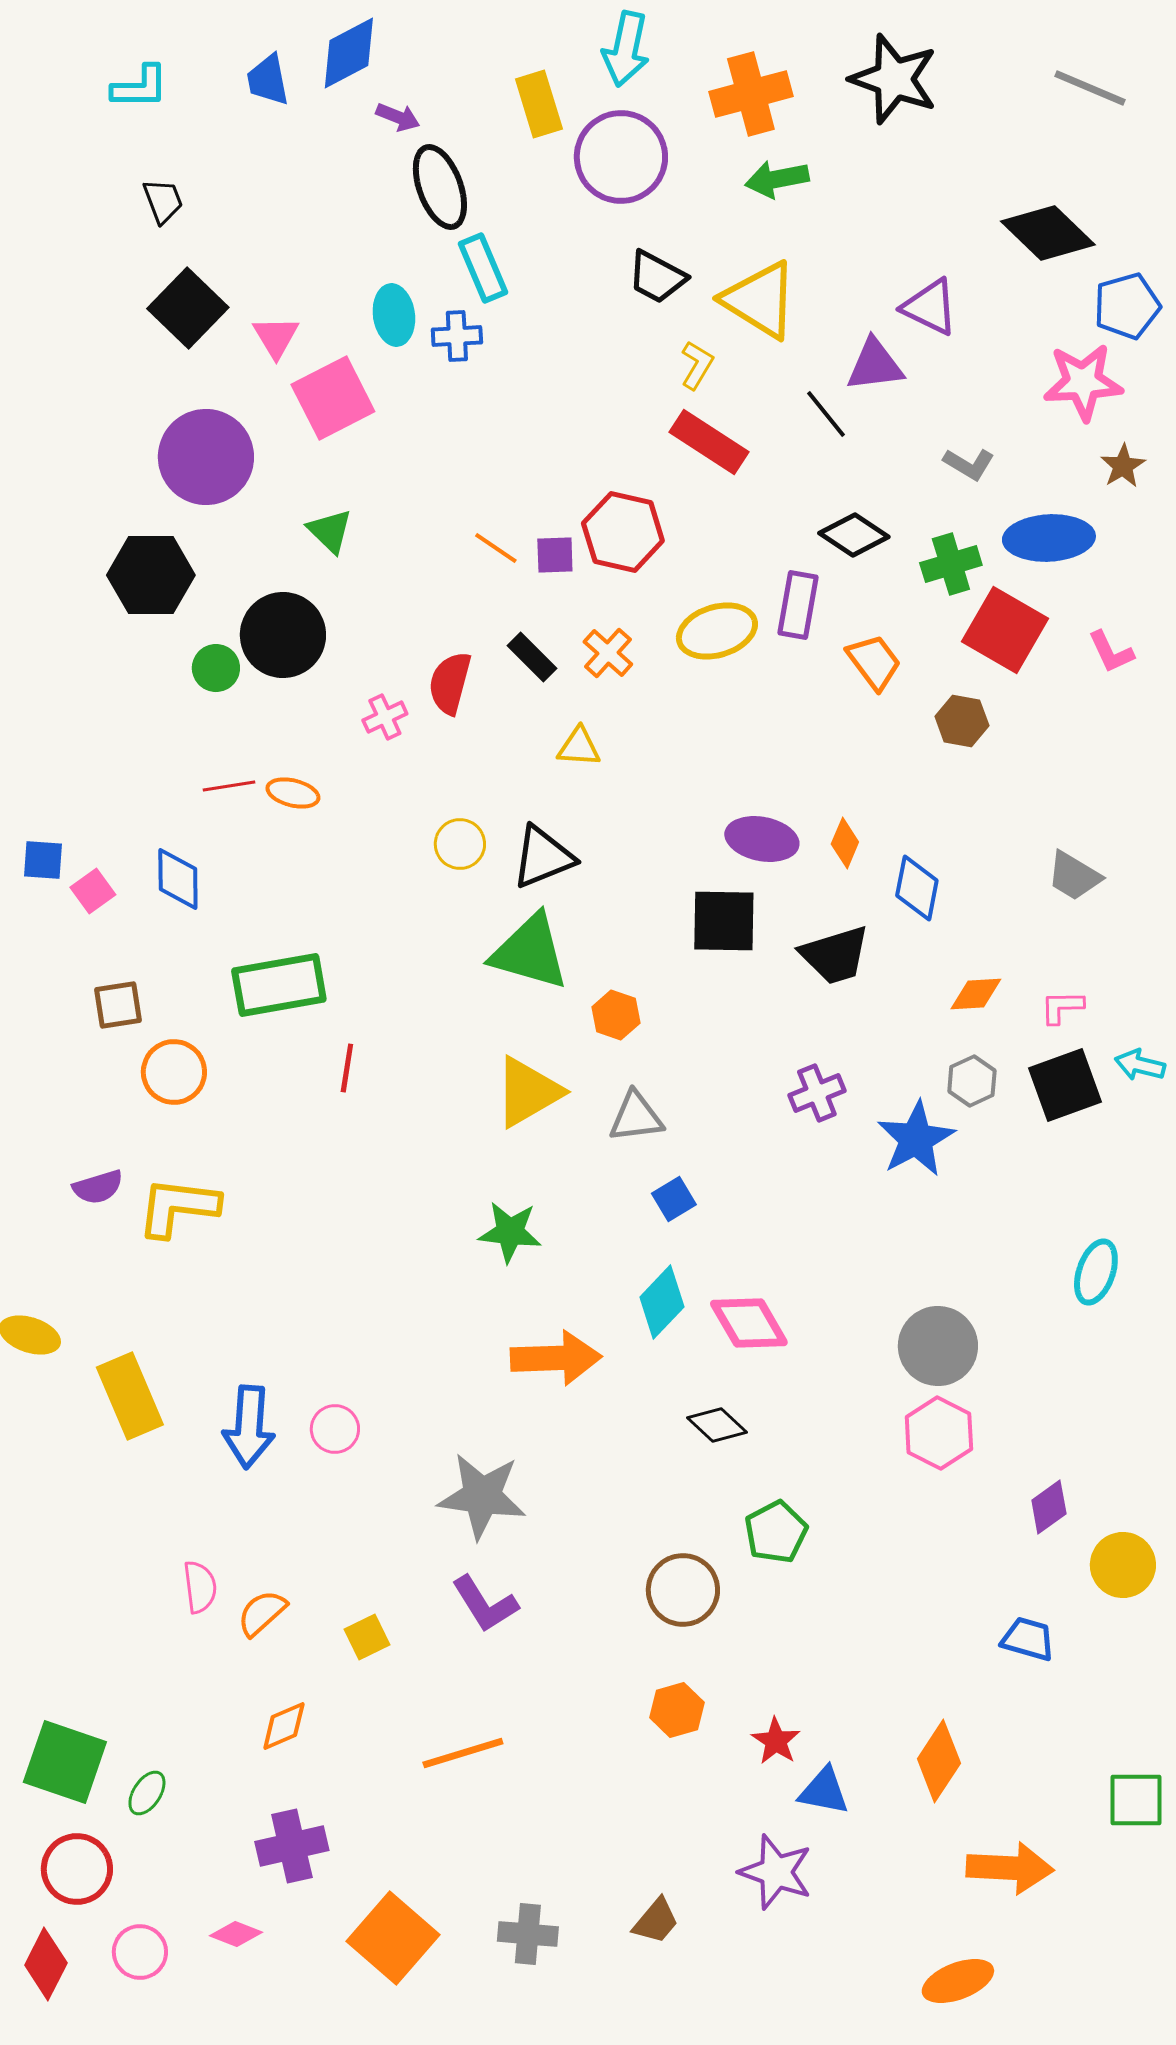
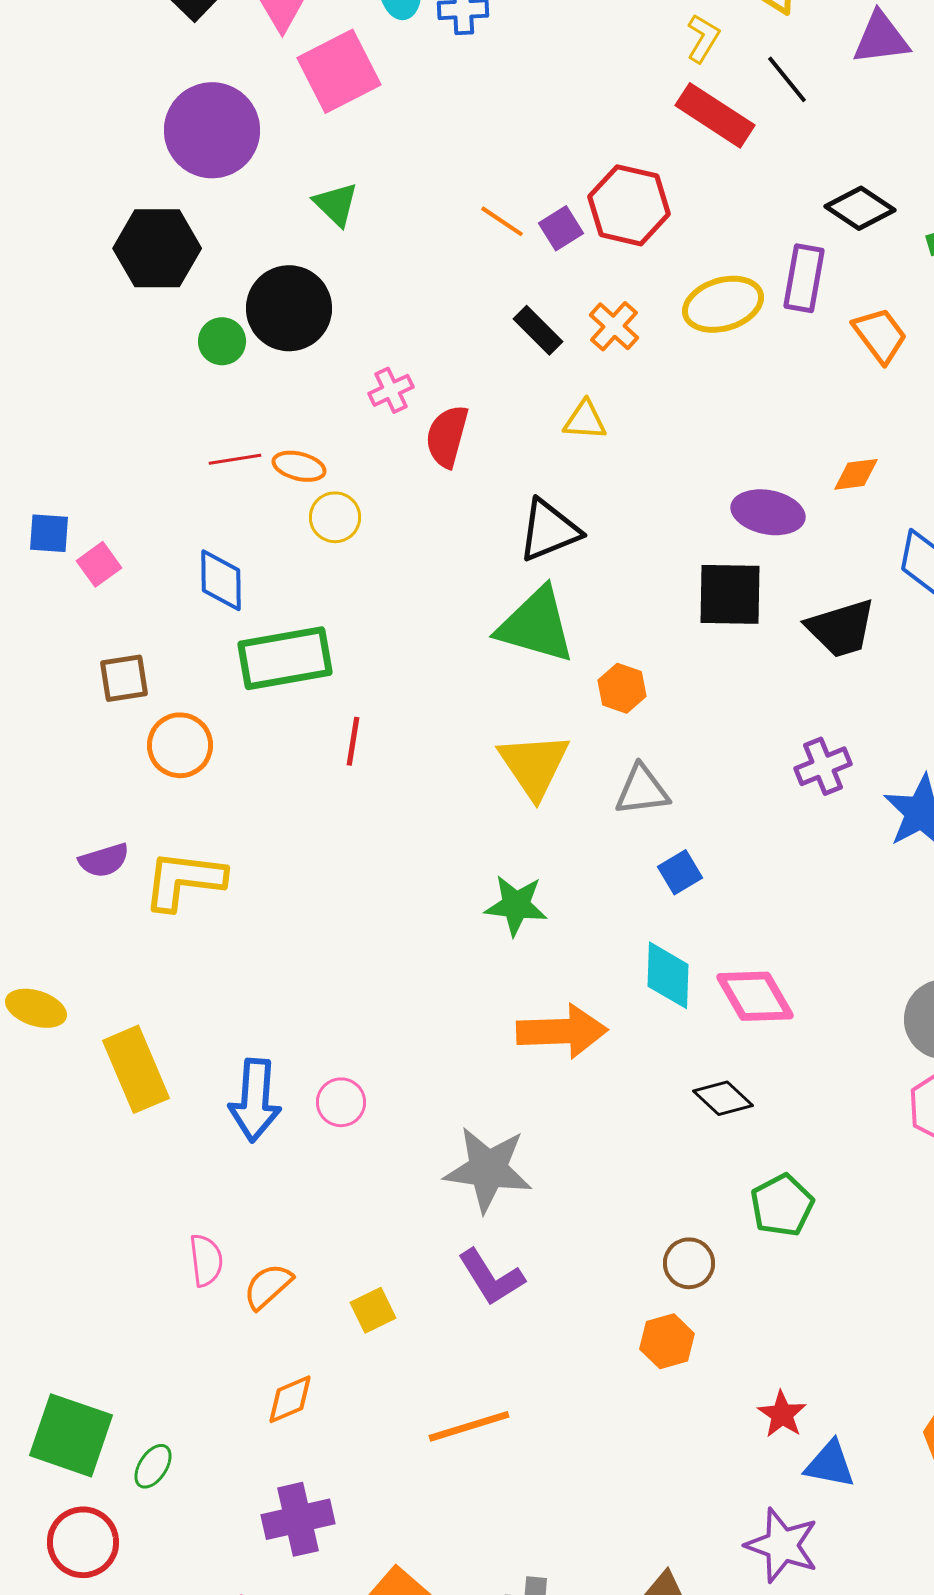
black line: (826, 414) -> (787, 79), moved
purple square: (555, 555) -> (561, 228), turned -30
red semicircle: (450, 683) -> (447, 436), moved
orange diamond: (845, 843) -> (856, 474), moved, turned 60
yellow circle: (460, 844) -> (335, 517), moved
blue diamond: (178, 879) -> (221, 580), moved
yellow triangle: (528, 1092) -> (534, 765), turned -34
cyan diamond: (662, 1302) -> (668, 975), turned -42
brown circle: (683, 1590) -> (689, 1263), size x0.7
orange hexagon: (677, 1710) -> (667, 1341), moved

